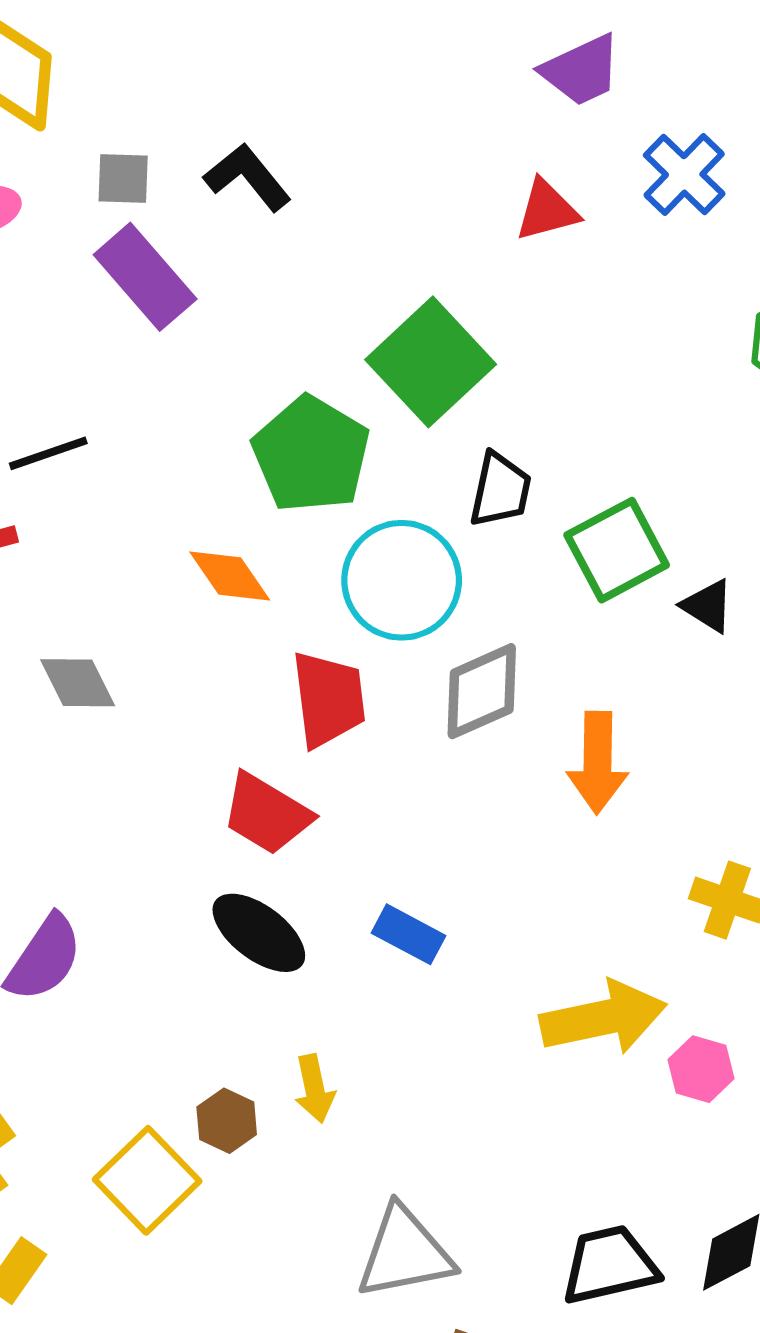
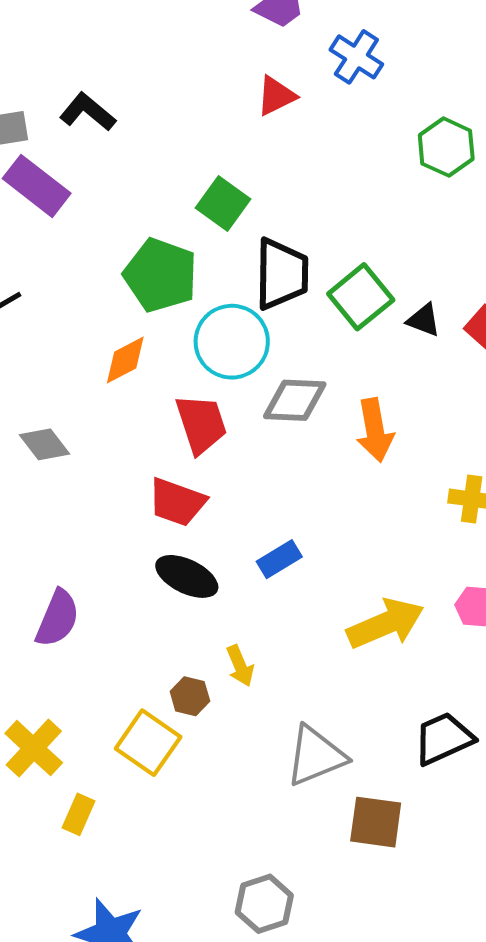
green square: (431, 362) -> (223, 203), size x0.7
black trapezoid: (500, 490) -> (282, 274), size x1.5
orange diamond: (230, 576) -> (125, 360), turned -72
gray diamond: (482, 691) -> (295, 400), turned 38
blue rectangle: (409, 934) -> (279, 559), turned -48
yellow arrow: (603, 1018) -> (386, 624), moved

